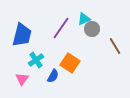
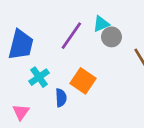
blue semicircle: (53, 76) -> (61, 98), turned -32
pink triangle: (22, 79) -> (21, 112), moved

